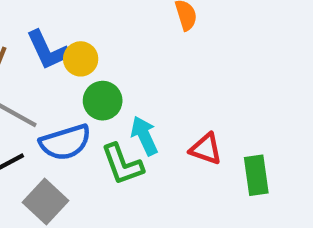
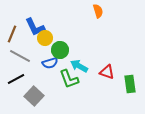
yellow circle: (81, 59) -> (45, 38), moved
cyan arrow: (144, 136) -> (79, 66), turned -36
blue semicircle: (65, 142) -> (50, 63), moved, size x0.7

